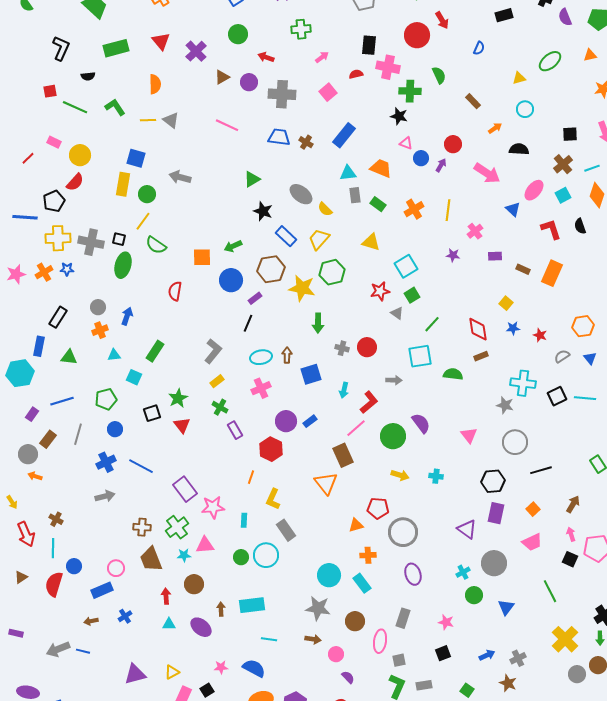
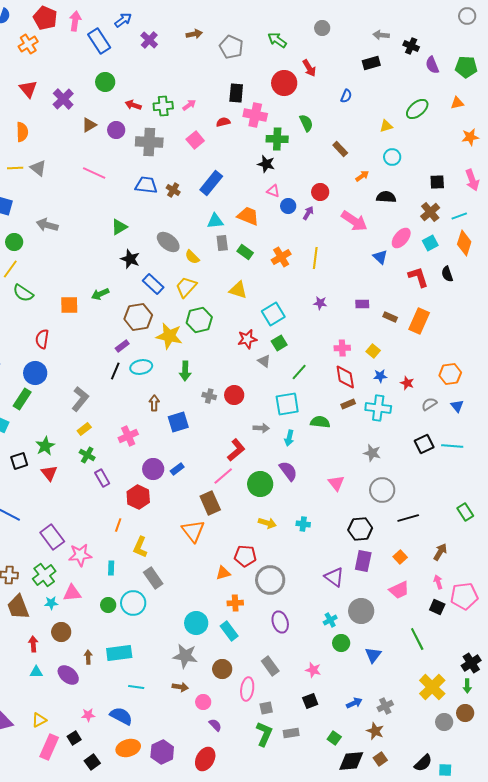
green cross: (301, 29) -> (163, 106), moved
pink cross: (475, 231) -> (342, 348), moved, turned 35
blue circle: (231, 280) -> (35, 373), moved
cyan ellipse: (261, 357) -> (141, 367), moved
cyan cross: (523, 383) -> (378, 408), moved
cyan arrow: (344, 390) -> (289, 438), moved
gray rectangle: (403, 618) -> (270, 666), turned -54

